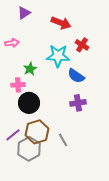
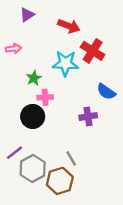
red cross: (82, 45) -> (93, 51), size x1.5
blue semicircle: (76, 76) -> (106, 92), moved
pink cross: (18, 85) -> (45, 97), moved
brown hexagon: (37, 132) -> (60, 181), moved

